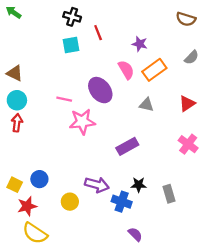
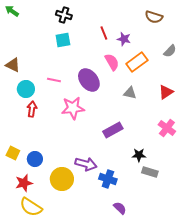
brown semicircle: (186, 19) -> (154, 17), moved
red line: (98, 33) -> (104, 33), moved
pink line: (64, 99) -> (54, 80), moved
cyan circle: (17, 100) -> (26, 89), moved
red arrow: (17, 123) -> (32, 109), moved
yellow square: (15, 185) -> (13, 153), moved
black star: (139, 185) -> (139, 155), moved
gray rectangle: (169, 194) -> (150, 172), turned -56
yellow circle: (70, 202) -> (62, 179), size x1.5

